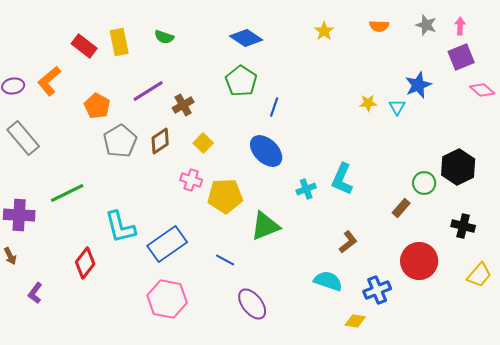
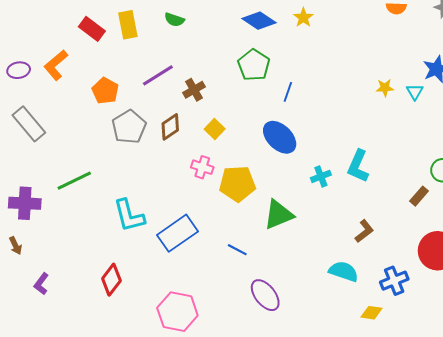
yellow star: (324, 31) -> (303, 18), moved
red diamond: (85, 263) -> (111, 280), moved
pink hexagon: (167, 299) -> (177, 312), moved

